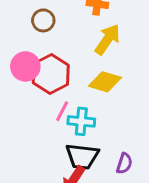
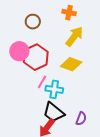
black trapezoid: (82, 156) -> (54, 112), turned 30

